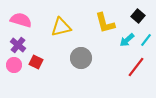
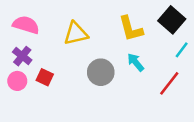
black square: (138, 16) -> (172, 20), size x1.5
cyan arrow: (127, 40) -> (136, 62), moved, turned 91

